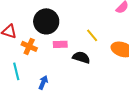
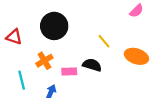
pink rectangle: (60, 44) -> (69, 71), moved
orange cross: (29, 46) -> (44, 61), moved, turned 35

